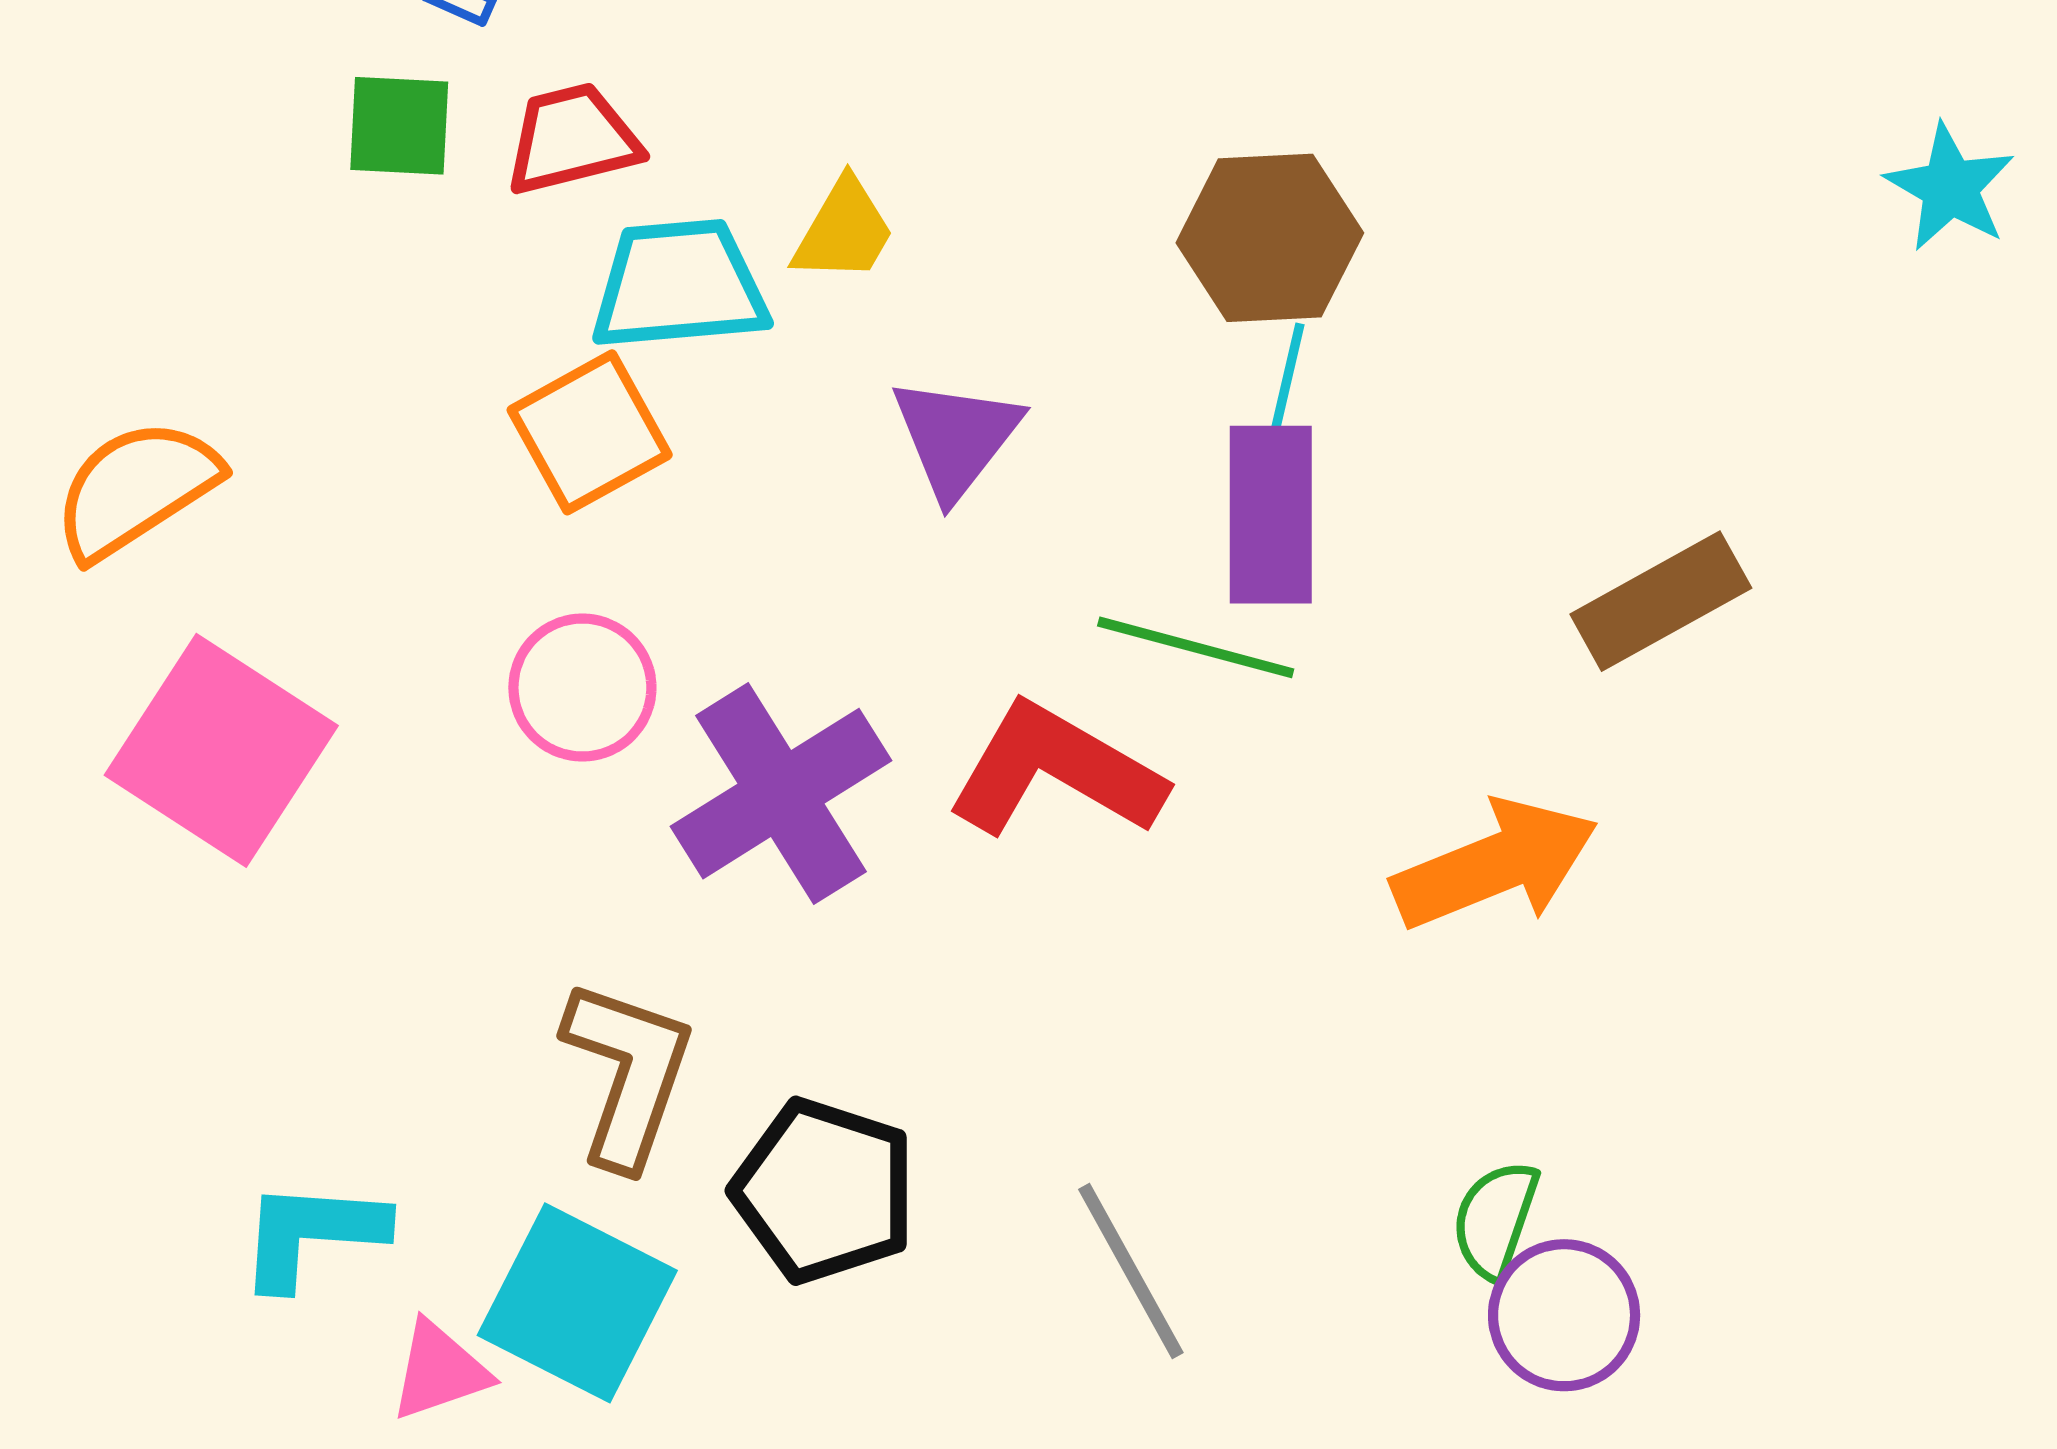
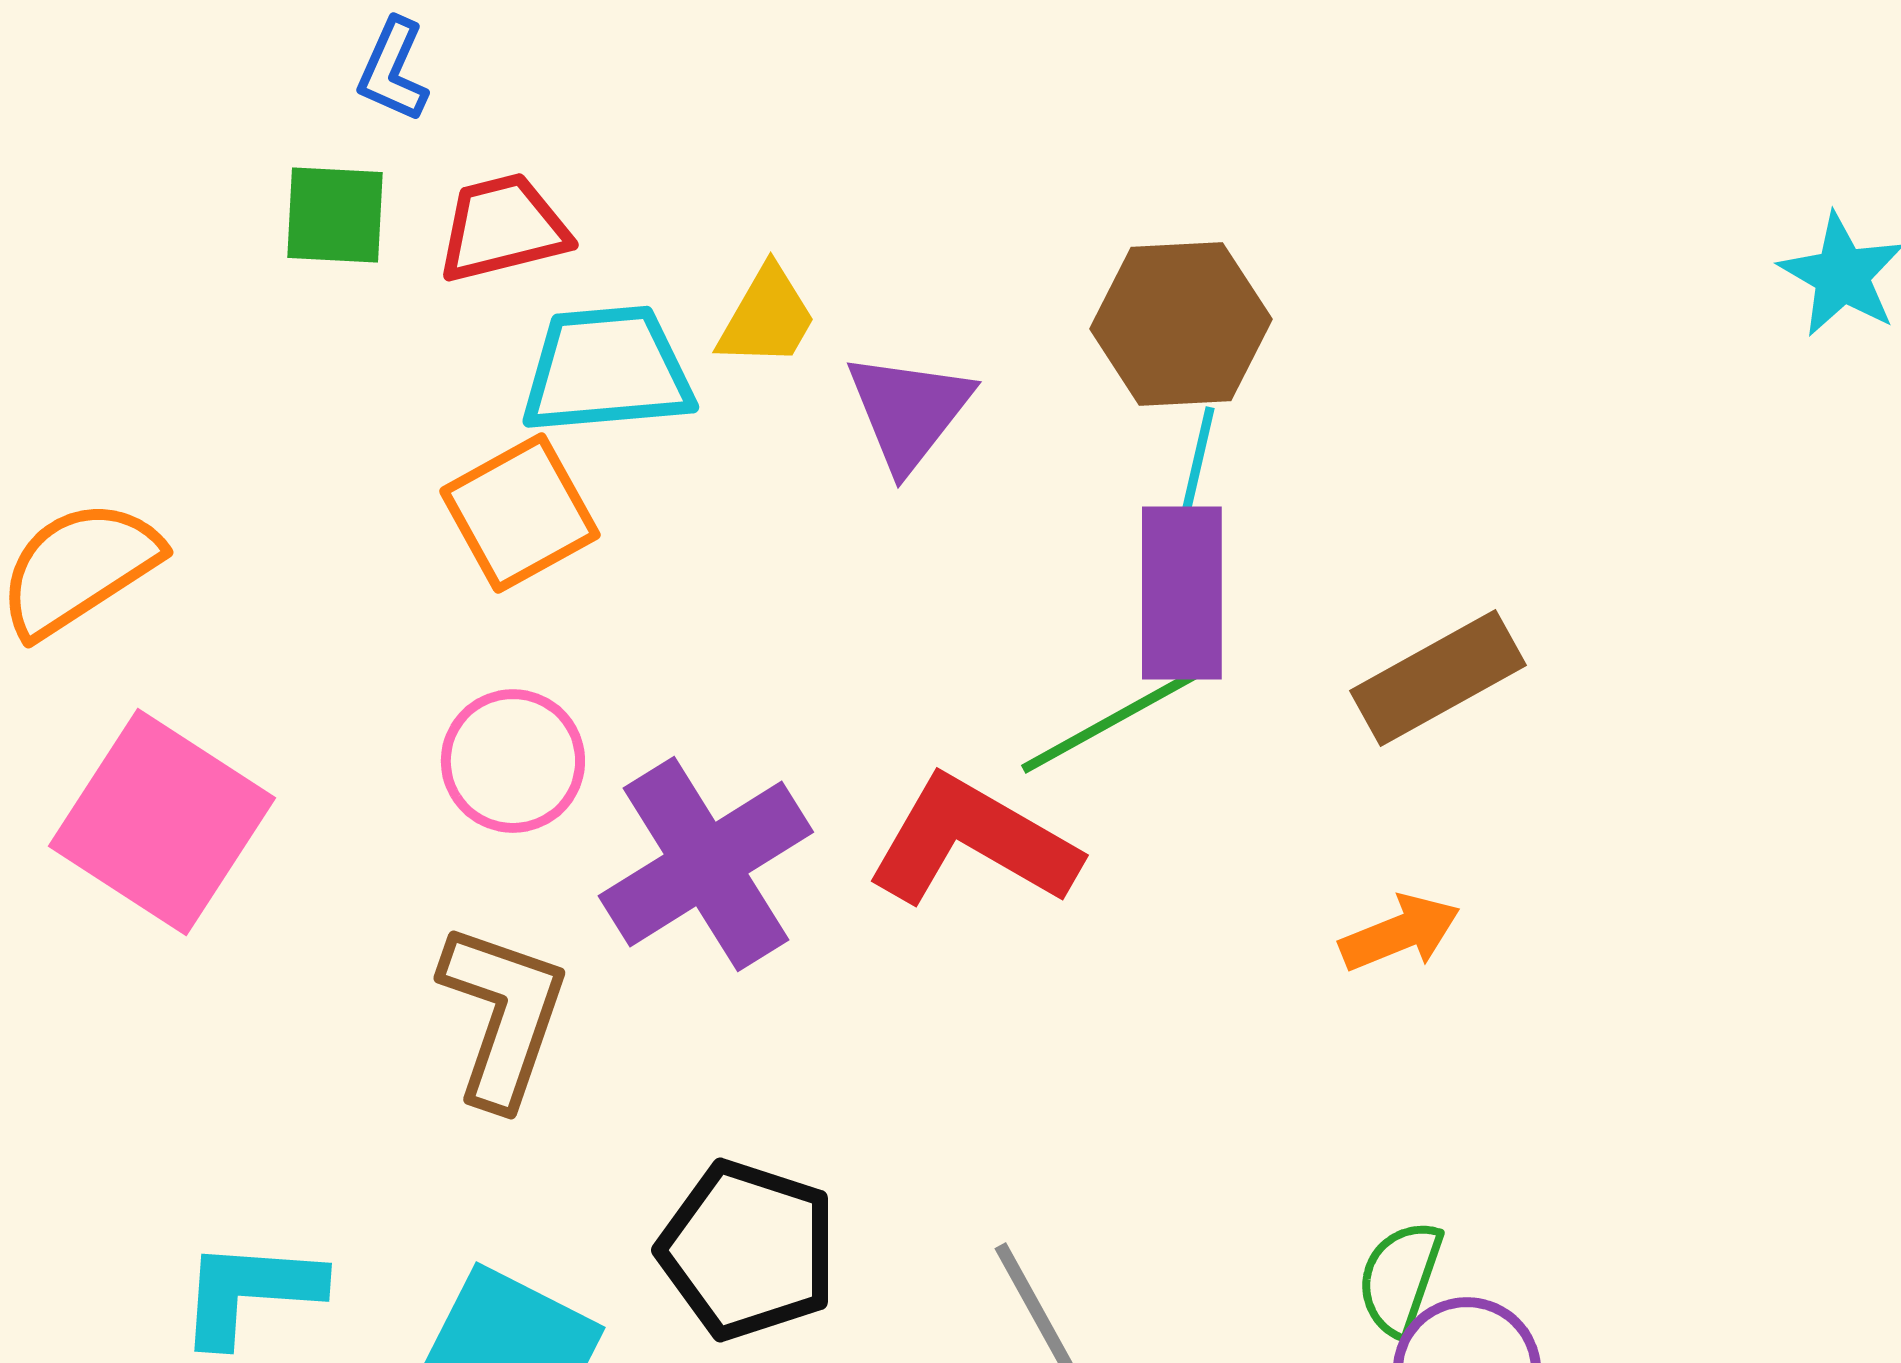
purple triangle: (956, 438) -> (909, 411), moved
brown rectangle: (1661, 601) -> (1438, 678), moved
green line: (1196, 647) -> (1109, 722), turned -44
orange arrow: (1495, 865) -> (1400, 933), size x0.6
brown L-shape: (628, 1073) -> (503, 1015), moved

